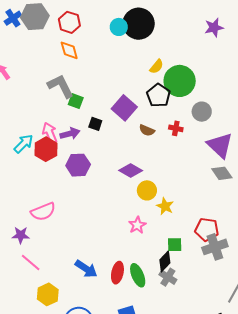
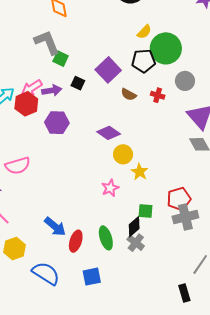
black pentagon: (159, 95) -> (143, 61), turned 30
pink arrow: (50, 133) -> (32, 88), turned -105
red pentagon: (207, 229) -> (179, 199), turned -30
red ellipse: (117, 273) -> (76, 241), moved

